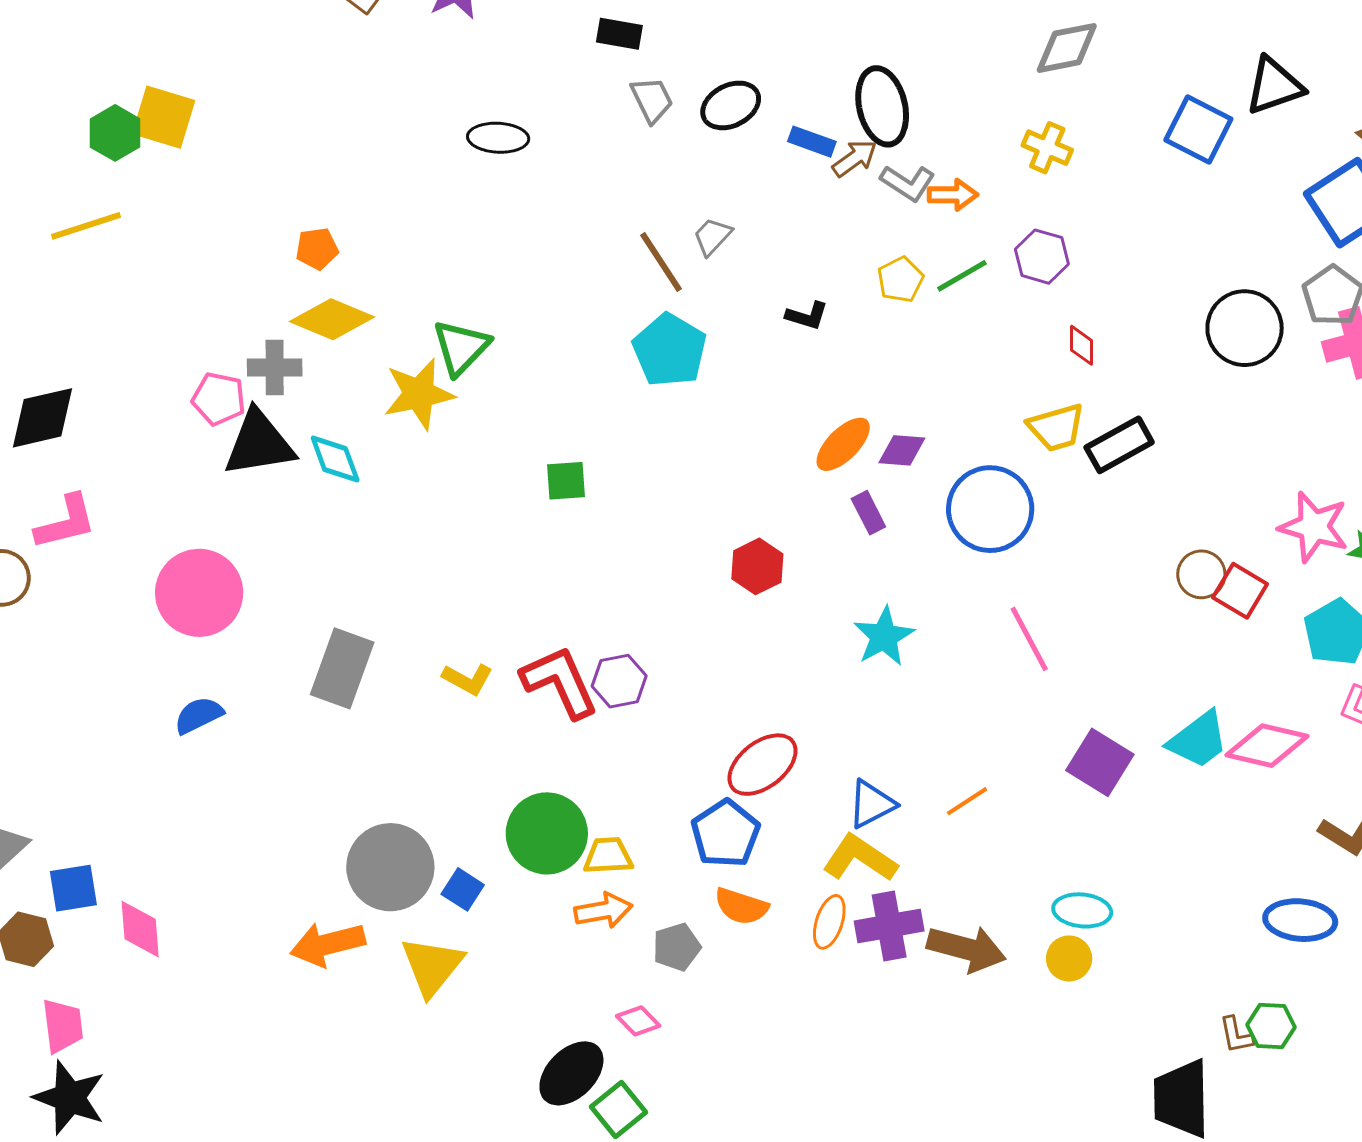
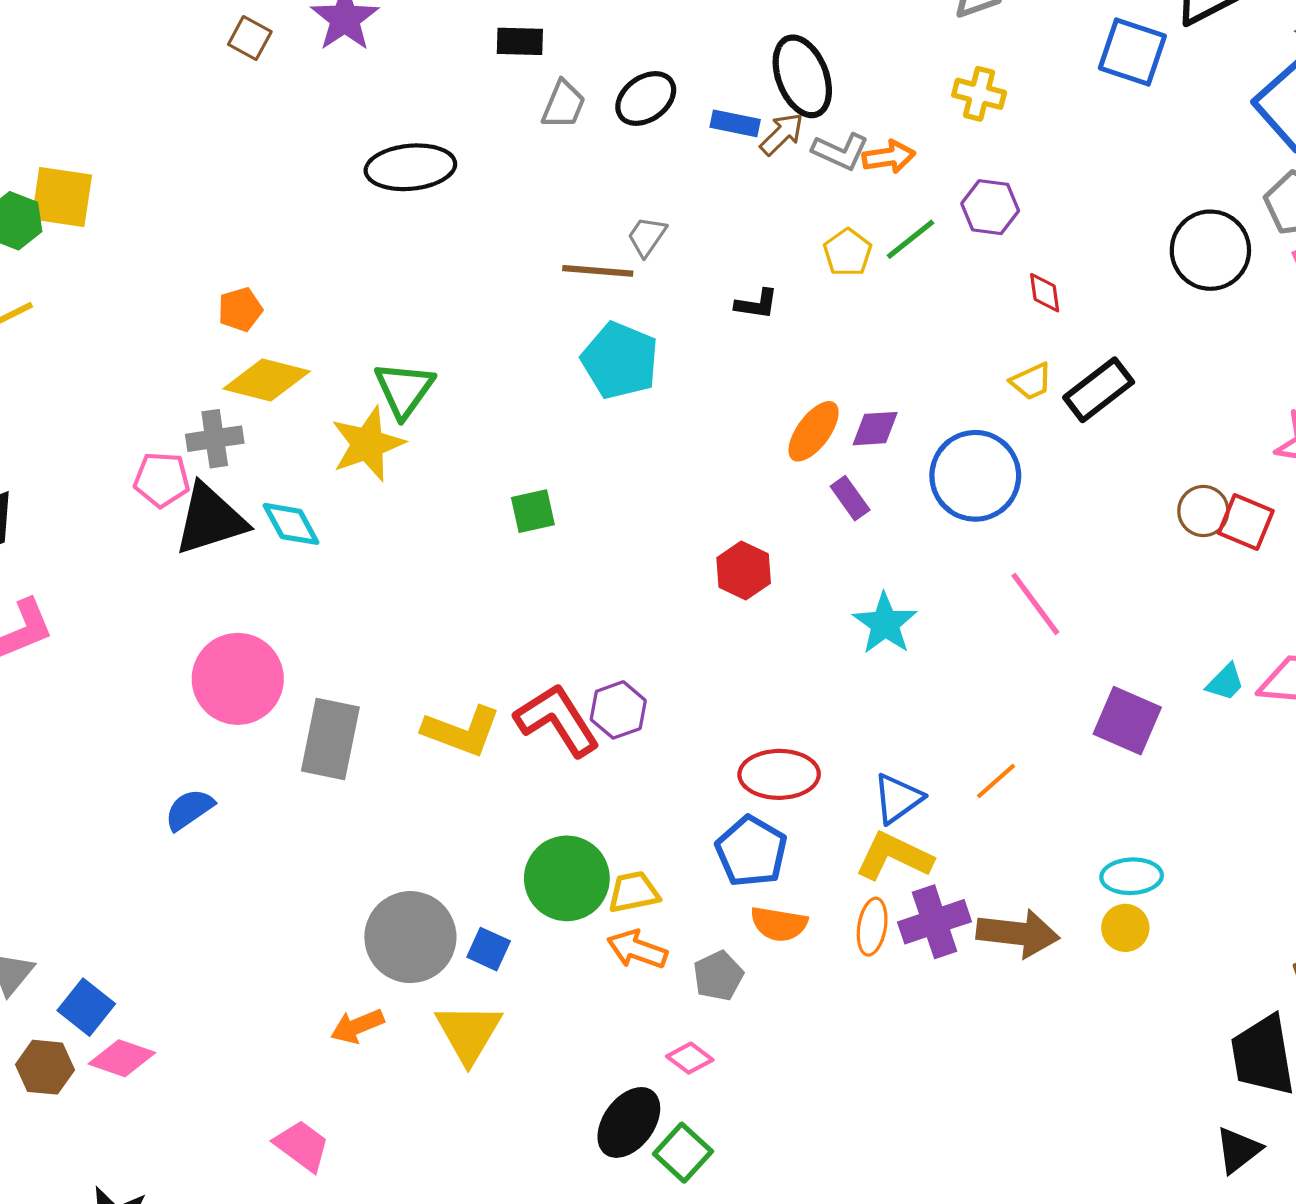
gray trapezoid: (652, 100) -> (563, 105), turned 57
black ellipse: (498, 138) -> (410, 167), size x1.4
brown line: (661, 262) -> (598, 271), turned -44
yellow trapezoid: (1056, 427) -> (1031, 381), size x0.7
pink circle: (199, 593) -> (238, 679), moved
yellow L-shape: (468, 679) -> (462, 731), size x1.5
cyan trapezoid: (1198, 740) -> (1225, 682), size x0.6
red ellipse: (762, 765) -> (779, 774), turned 46
blue square: (73, 888) -> (86, 1007), turned -34
orange arrow: (603, 911) -> (637, 949), turned -142
pink diamond: (140, 929) -> (122, 1058), moved, turned -58
orange arrow: (328, 944) -> (357, 1026), size x0.7
pink trapezoid: (63, 1026) -> (302, 1146), moved, turned -38

